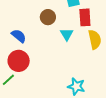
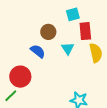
blue semicircle: (19, 36) -> (38, 51), moved

